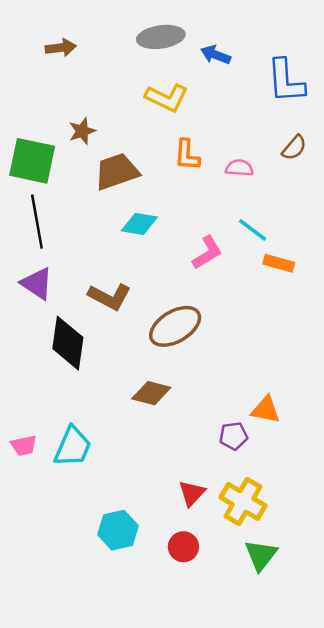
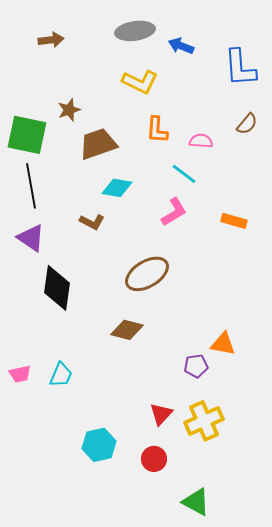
cyan line: (253, 230) -> (184, 174), moved
brown L-shape: (110, 297) -> (92, 222), moved, size x0.7
cyan trapezoid: (73, 447) -> (61, 375), size x0.7
yellow cross: (243, 501) -> (204, 421), turned 36
green triangle: (261, 555) -> (196, 502), moved, turned -40

